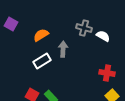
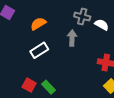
gray arrow: (63, 49) -> (72, 38), moved

